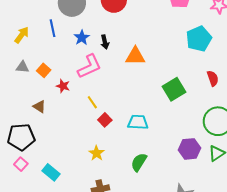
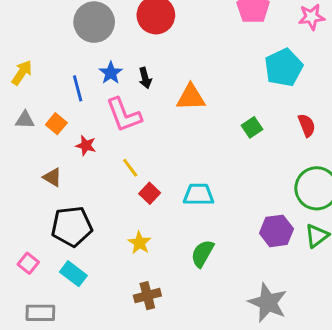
blue line: (53, 28) -> (78, 88), moved
pink L-shape: (89, 66) -> (124, 115), turned 96
green square: (174, 89) -> (252, 127), moved, size x0.6
black pentagon: (21, 137) -> (72, 226), moved

